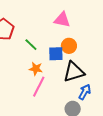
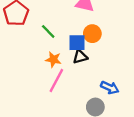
black triangle: (74, 72) -> (80, 57), moved, size x0.6
blue arrow: (85, 92) -> (110, 88), turned 84

